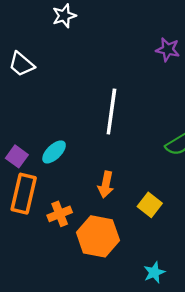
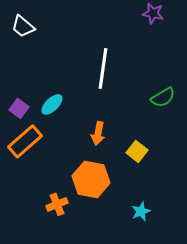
orange rectangle: (24, 194) -> (25, 141), turned 36
orange cross: (60, 214) -> (57, 204), moved

